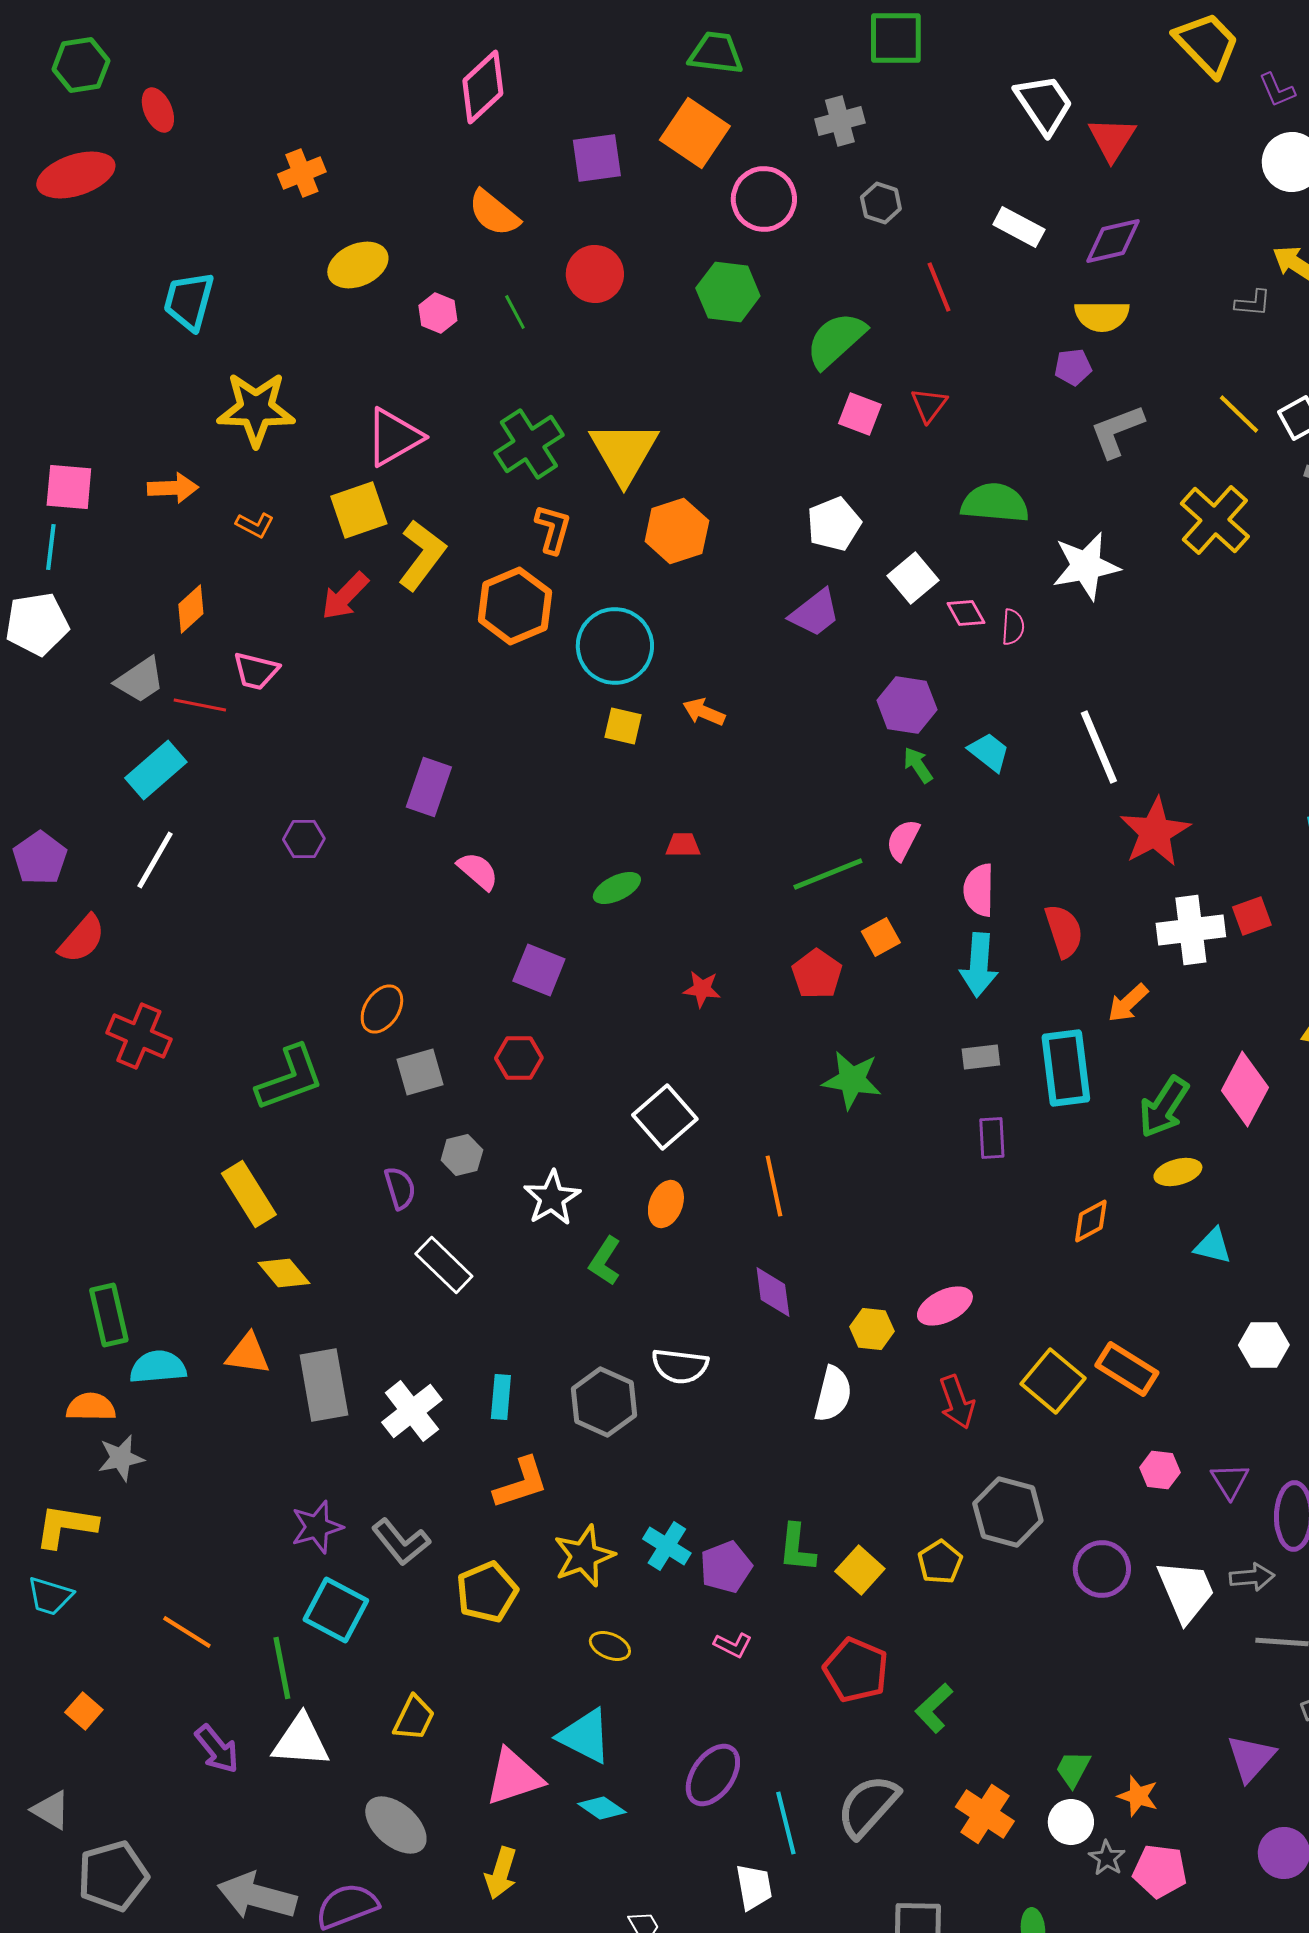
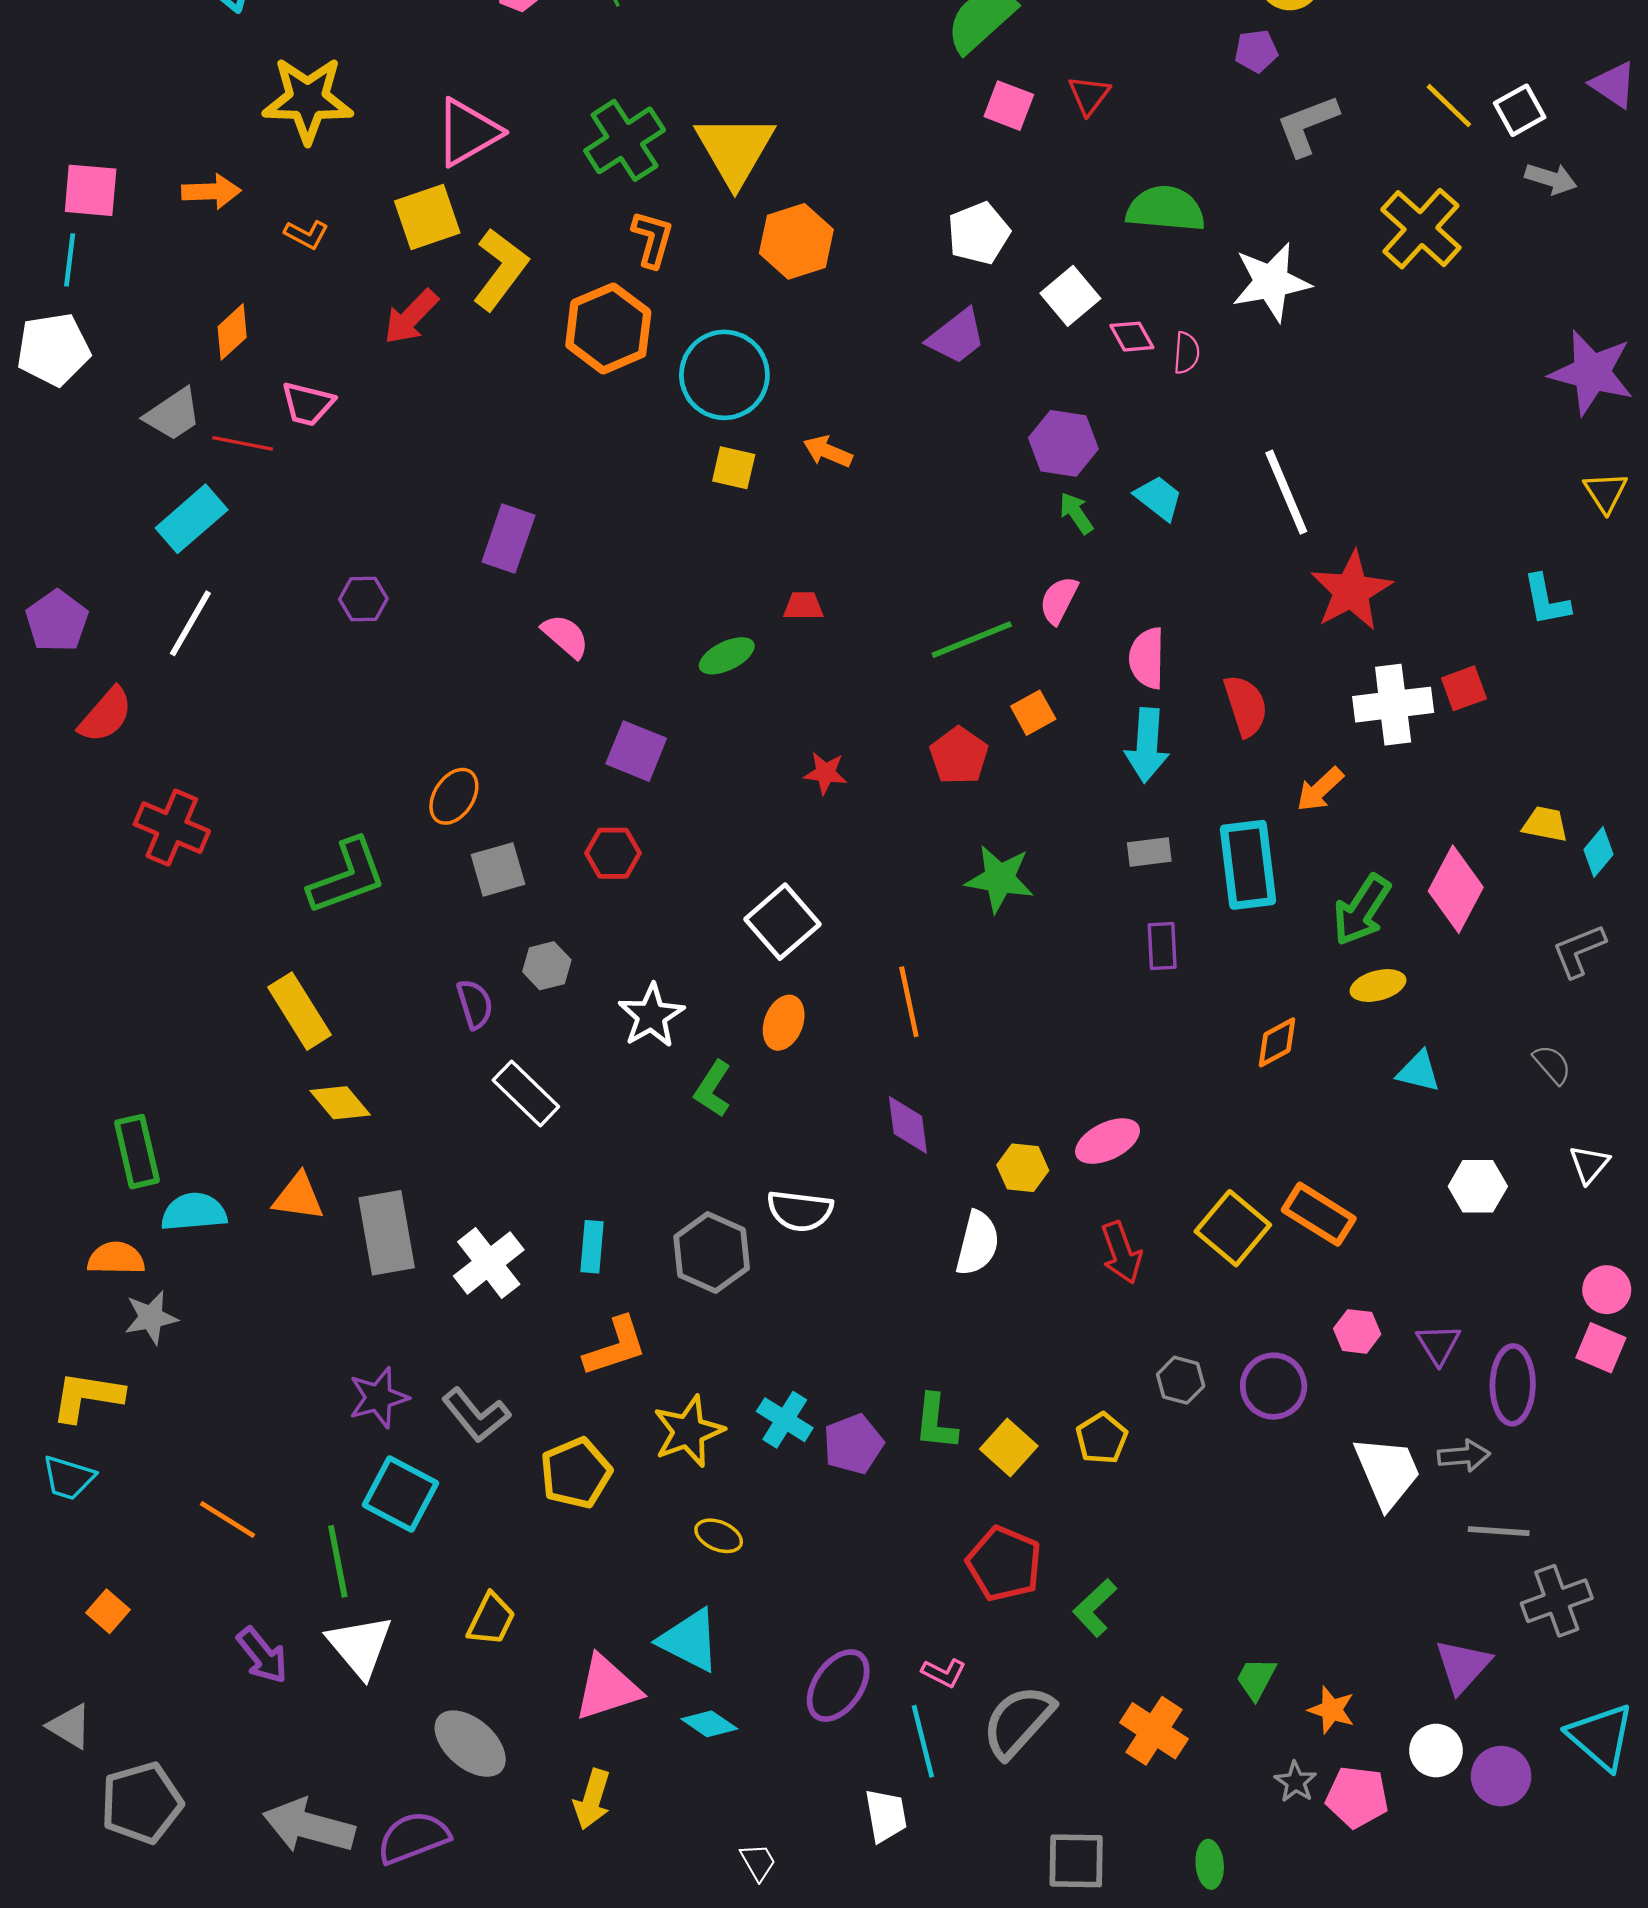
gray hexagon: (1008, 1512) -> (1181, 1380), size x0.6
purple circle: (1102, 1569) -> (1274, 1386), moved
pink L-shape: (733, 1645) -> (944, 1673), moved
white triangle: (301, 1741) -> (360, 1646), turned 46
white circle: (1071, 1822) -> (1436, 1751), moved

